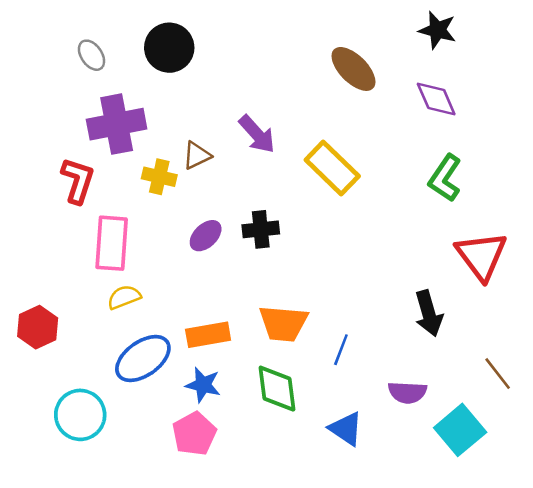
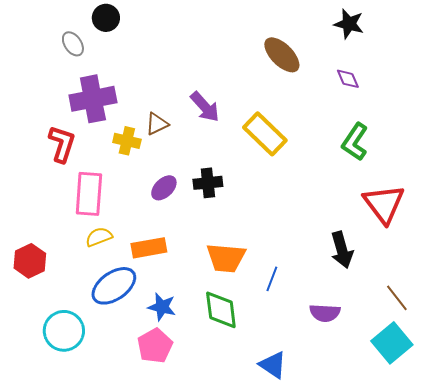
black circle: (169, 48) -> (106, 18), moved, size x0.7
purple diamond: (436, 99) -> (348, 79), size x0.7
orange rectangle: (208, 335) -> (149, 248), moved
blue triangle: (346, 429) -> (273, 365), moved
cyan square: (460, 430) -> (392, 343), moved

